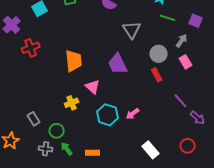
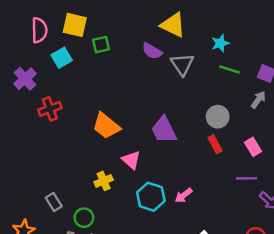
gray triangle: (132, 30) -> (182, 64), moved
gray arrow: (182, 41) -> (258, 100), moved
orange trapezoid: (74, 61) -> (106, 126), turned 135
pink rectangle: (186, 62) -> (253, 147), moved
purple line: (181, 101) -> (247, 178), turned -49

